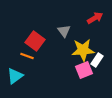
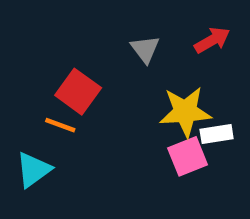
gray triangle: (64, 31) -> (145, 49), moved
white rectangle: (97, 60) -> (217, 134), turned 48

